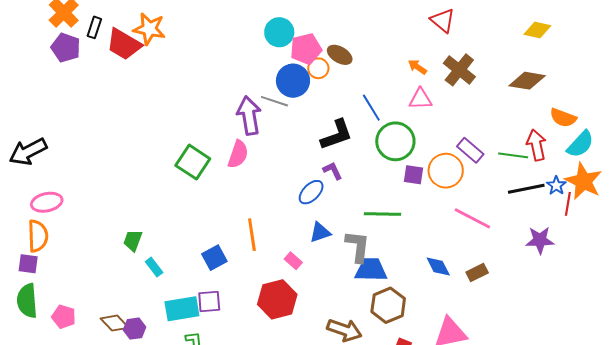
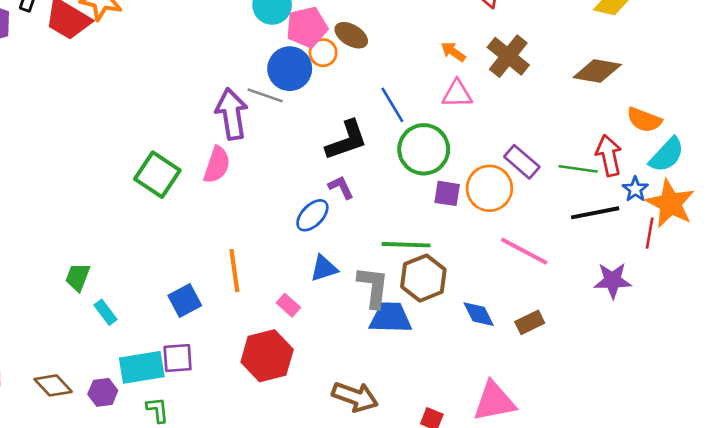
blue star: (556, 186) -> (635, 189), moved
brown hexagon: (388, 305) -> (423, 278), moved
purple hexagon: (134, 329) -> (103, 392), moved

